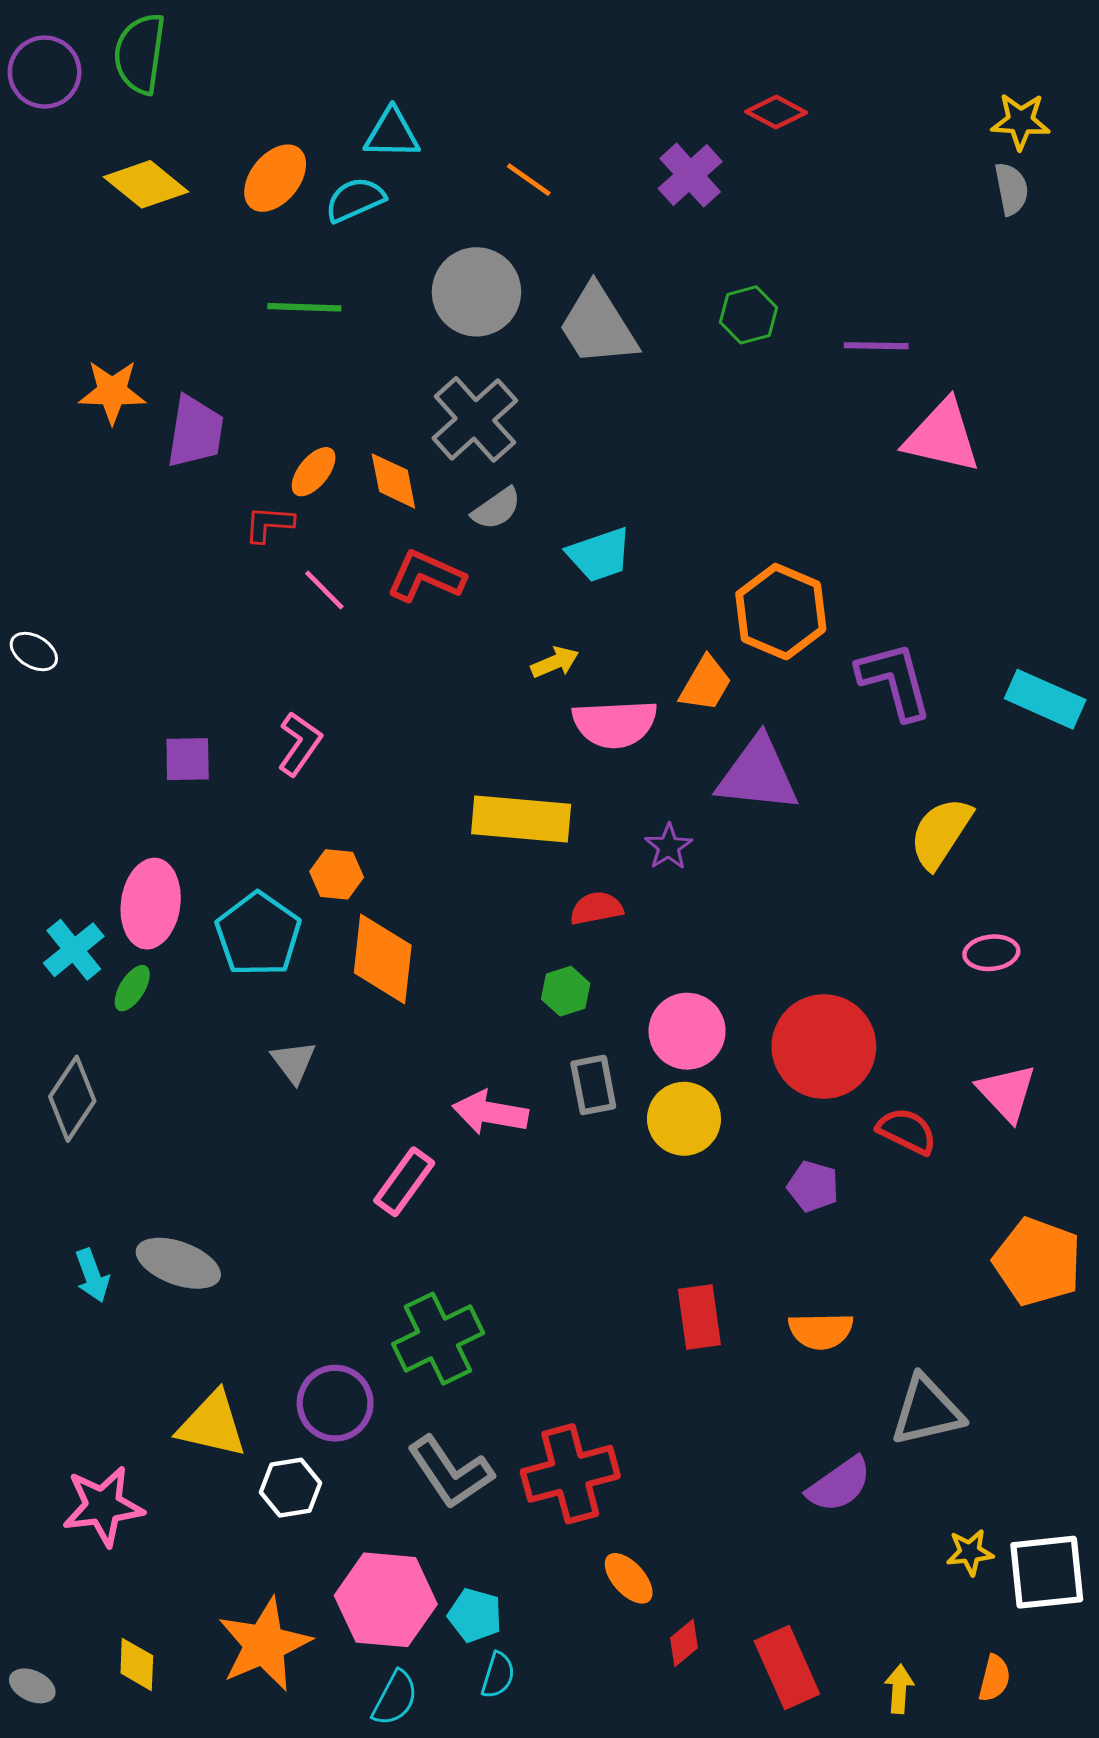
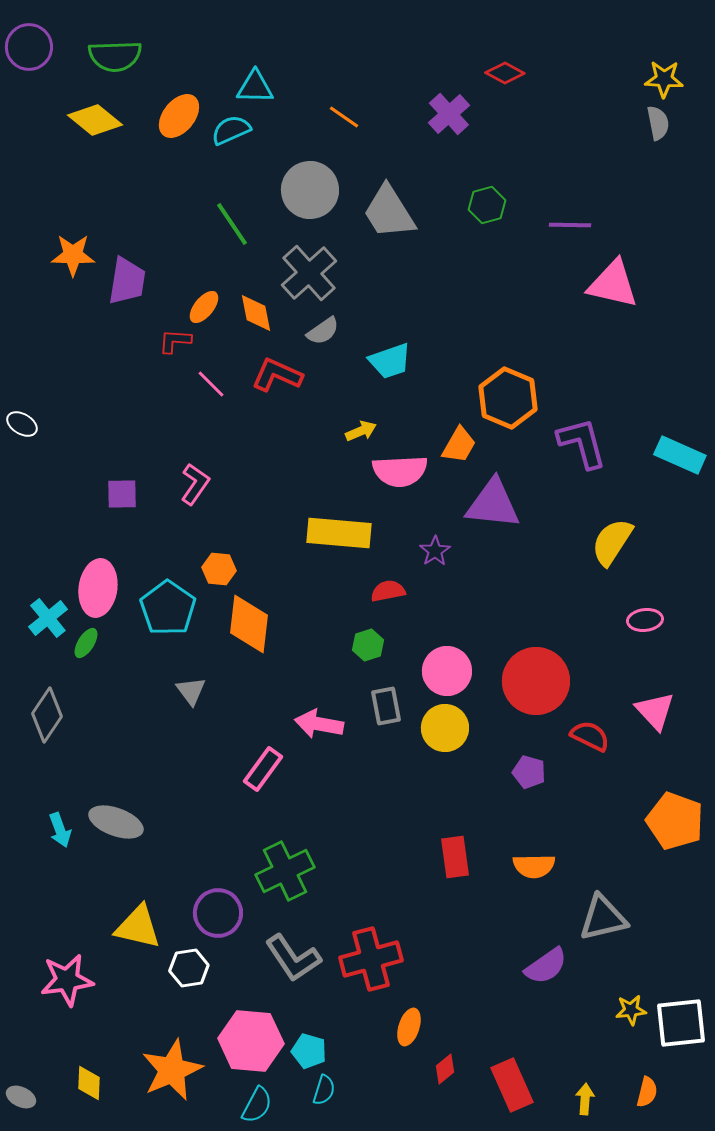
green semicircle: (140, 54) -> (115, 56), moved, turned -100
green line: (304, 307) -> (232, 224), moved, turned 54
orange ellipse: (629, 1578) -> (409, 1027), turned 60

